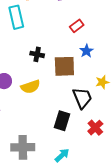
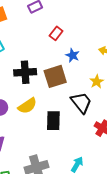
black cross: (37, 54) -> (25, 72), size x1.5
black rectangle: (62, 121) -> (53, 121), moved

